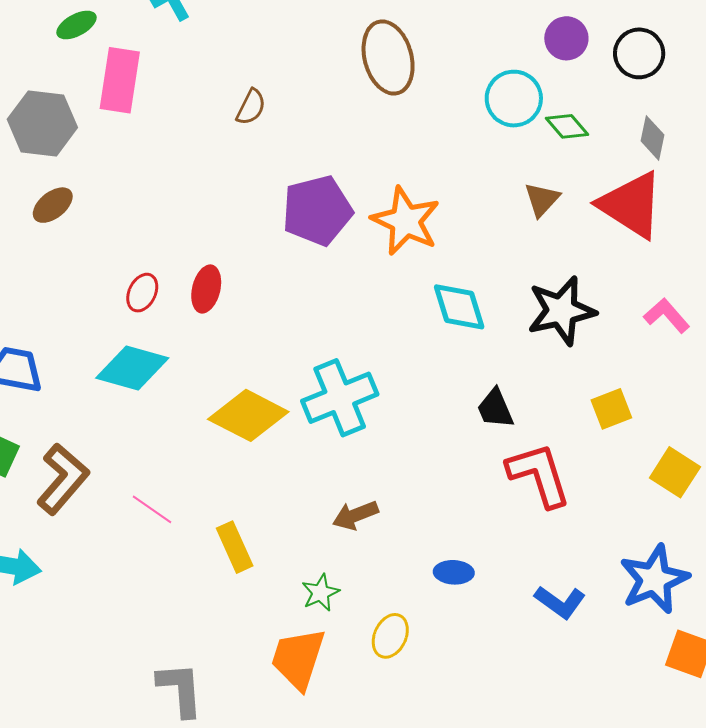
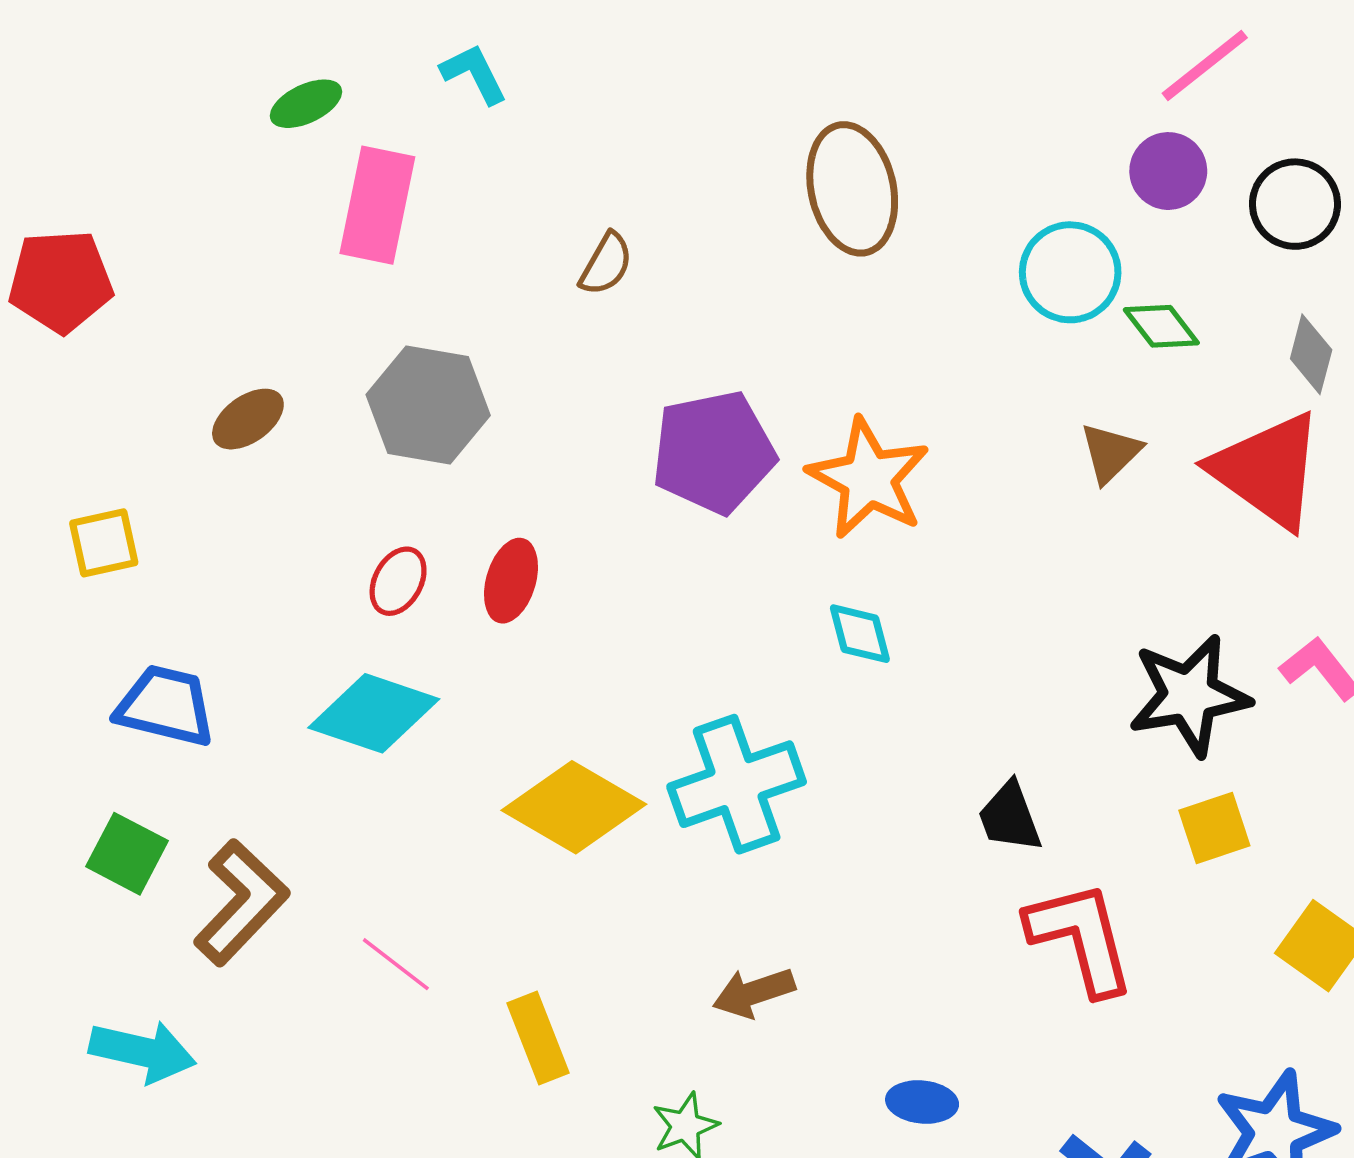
gray hexagon: (42, 123) -> (428, 405), moved
cyan diamond: (459, 307) -> (860, 634), moved, size x0.7
black star: (561, 311) -> (1189, 695), moved

